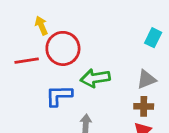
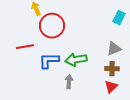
red line: (27, 61) -> (25, 47), moved
green arrow: (95, 78) -> (76, 60), moved

